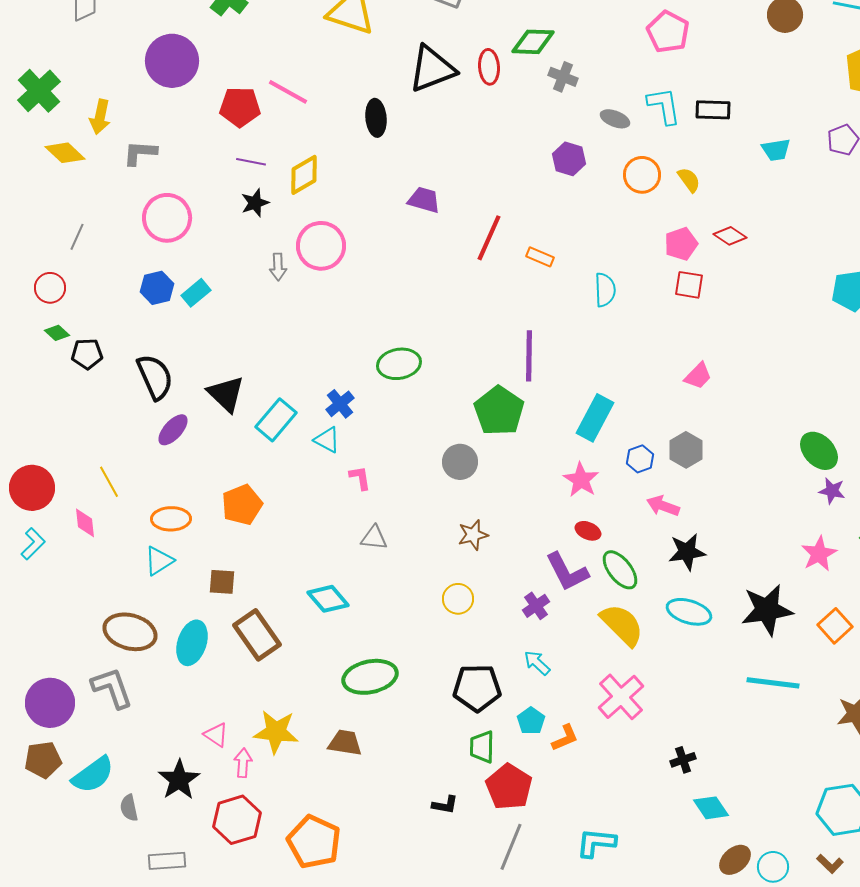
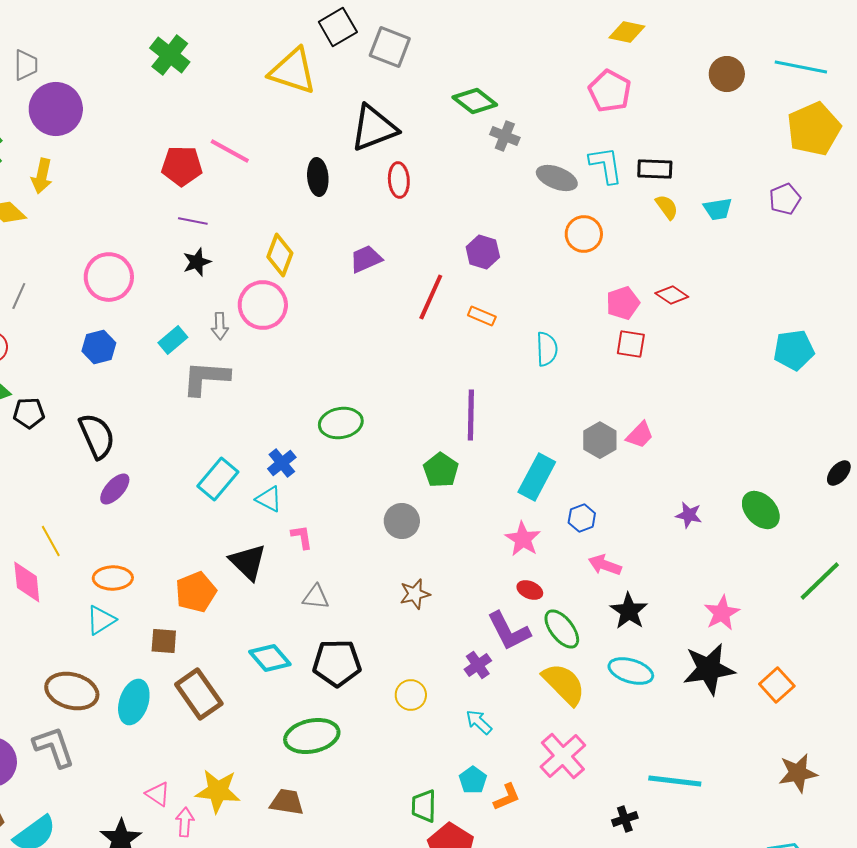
green diamond: (533, 42) -> (475, 101), turned 36
purple circle: (172, 61) -> (56, 109), moved
red ellipse: (489, 67) -> (399, 180), moved
gray ellipse: (615, 119) -> (557, 178), size x1.4
gray L-shape: (140, 153) -> (206, 378), moved, size x1.4
purple hexagon: (569, 159) -> (483, 252), moved
yellow diamond: (304, 175) -> (280, 255), moved, turned -39
yellow semicircle: (689, 180) -> (667, 207), moved
purple trapezoid: (424, 200) -> (366, 259), turned -40
cyan rectangle: (196, 293) -> (173, 340), moved
black triangle: (226, 394) -> (248, 562), moved
green pentagon: (499, 411) -> (441, 470), size x0.7
gray hexagon: (686, 450) -> (600, 440), moved
purple star: (832, 491) -> (689, 515), moved
orange pentagon: (242, 505) -> (196, 592), moved
pink diamond: (85, 523) -> (27, 582), size x1.4
black star: (687, 552) -> (629, 611), turned -30
pink star: (819, 554) -> (722, 613), moved
yellow circle: (458, 599) -> (411, 695), moved
cyan line: (773, 683) -> (675, 781), moved
black pentagon: (477, 688) -> (337, 663), moved

